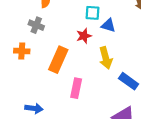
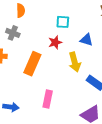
blue triangle: (108, 25) -> (86, 40), moved
pink rectangle: (76, 88) -> (48, 99), moved

